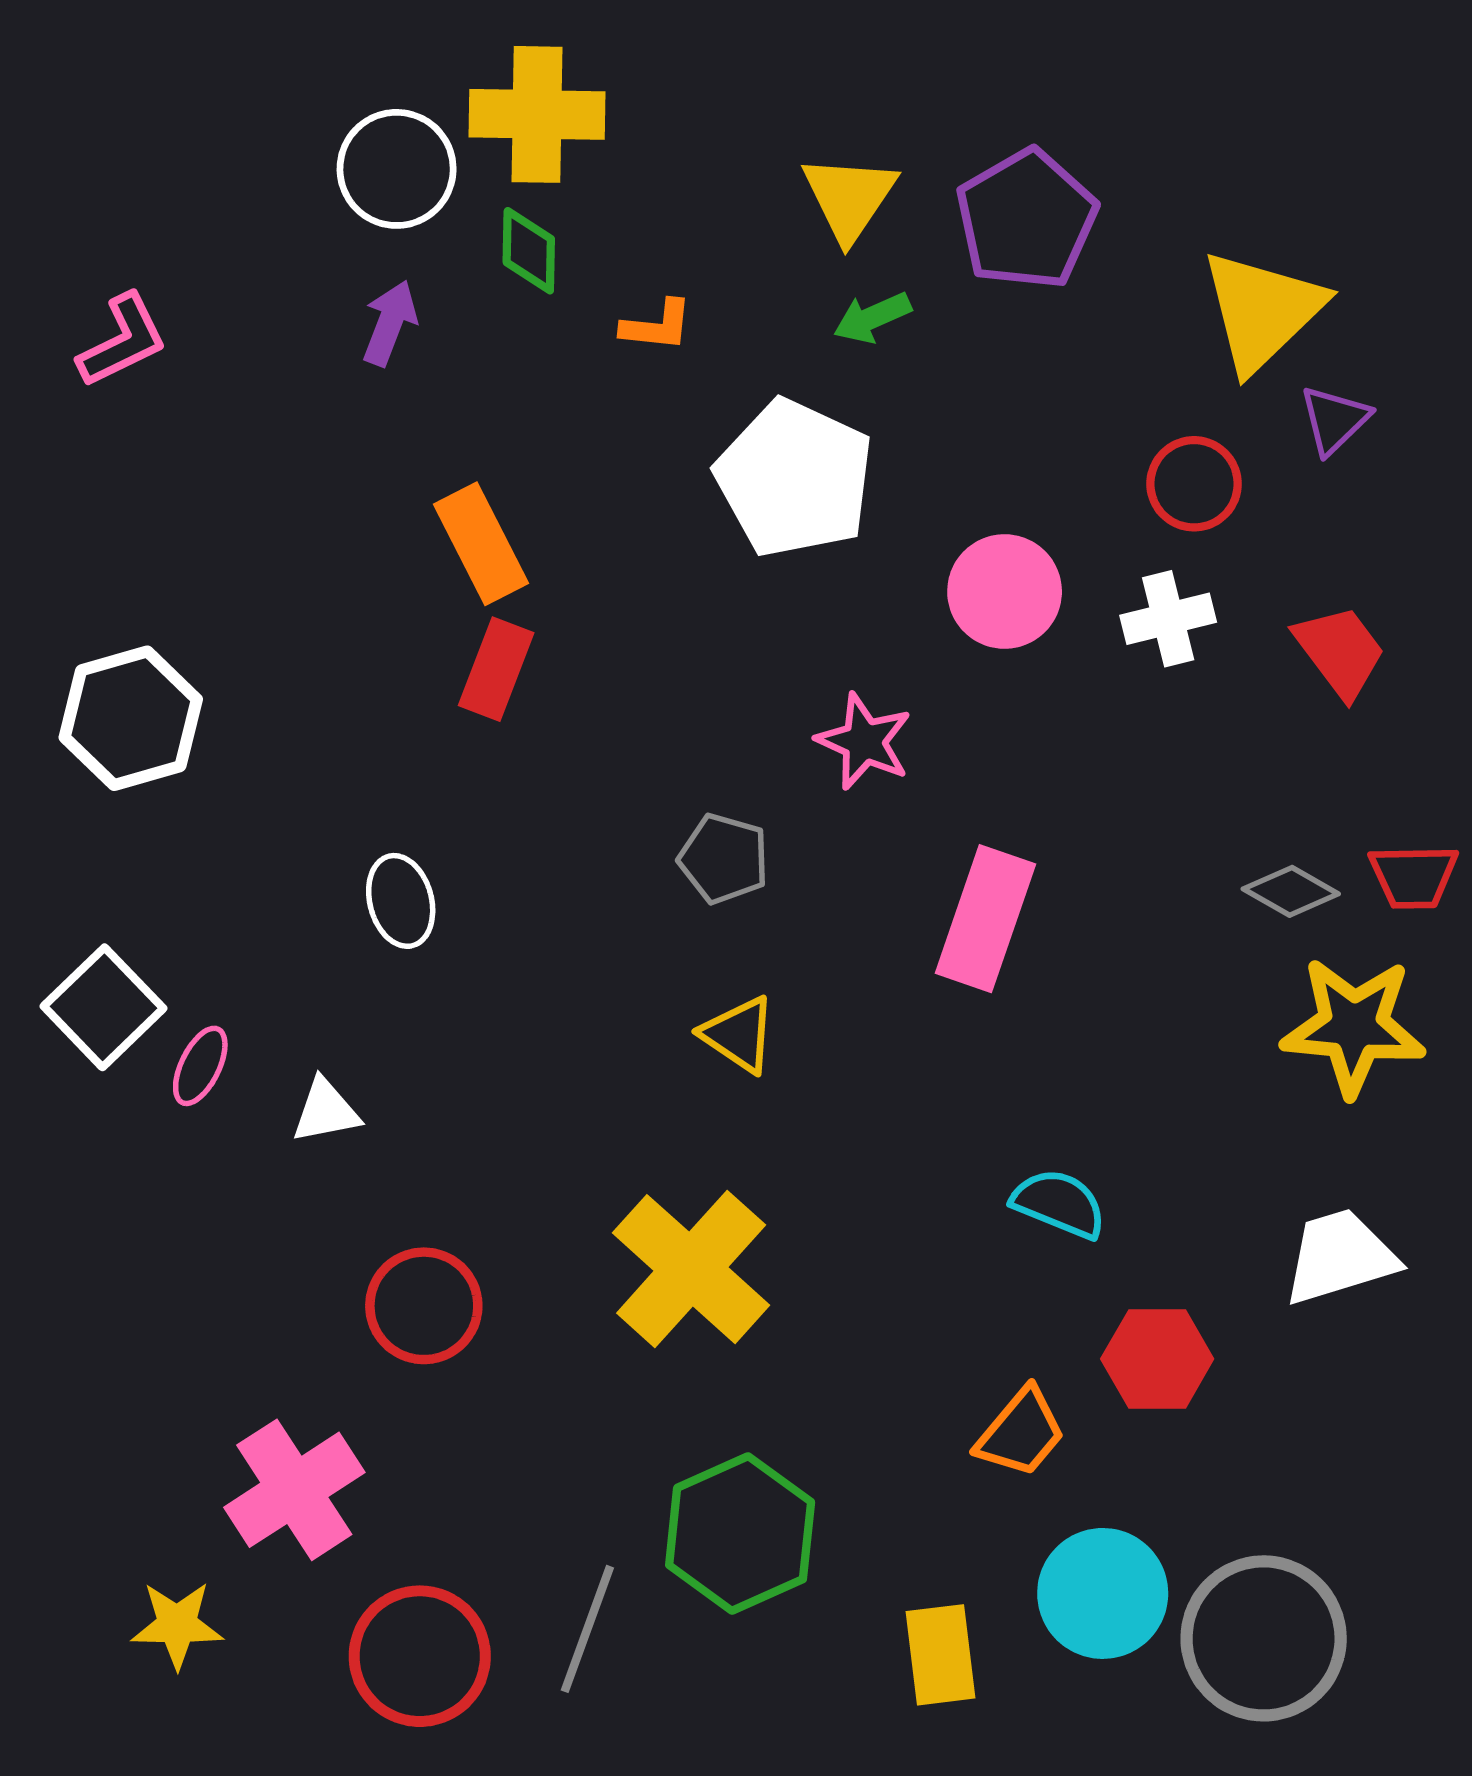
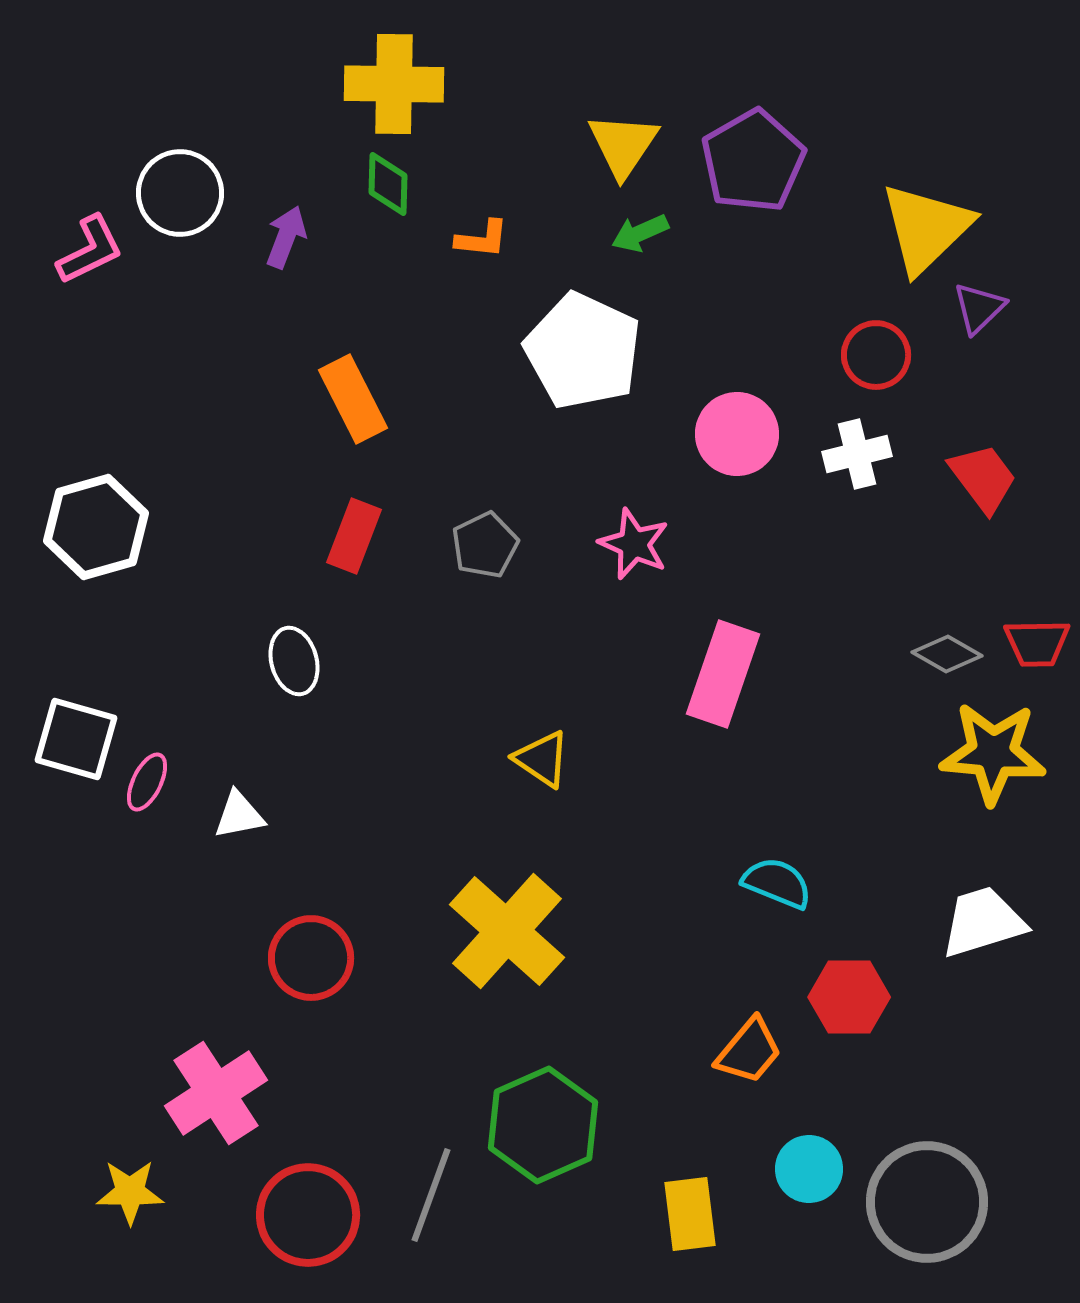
white circle: (397, 169) -> (180, 193), moved
red rectangle: (496, 669) -> (354, 536), moved
gray pentagon: (724, 859) -> (485, 545), moved, turned 30
white square: (103, 1007) -> (76, 739), turned -30
cyan circle: (1103, 1593) -> (809, 1169), size x0.7

